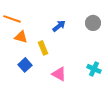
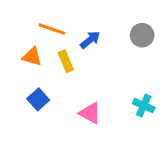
orange line: (12, 19) -> (52, 29), moved
yellow rectangle: (43, 48) -> (66, 61), moved

